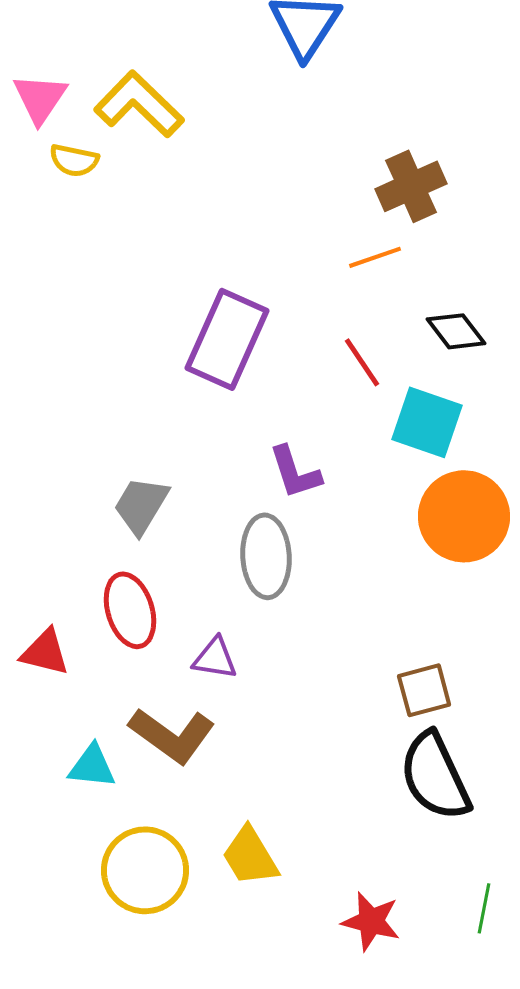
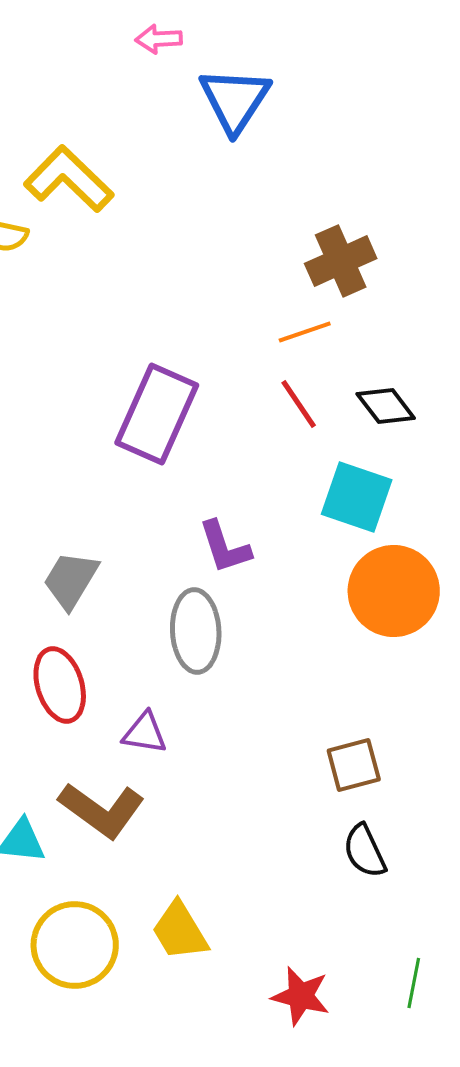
red line: (362, 362) -> (299, 404), moved
black semicircle: (435, 776) -> (365, 851), size x0.6

